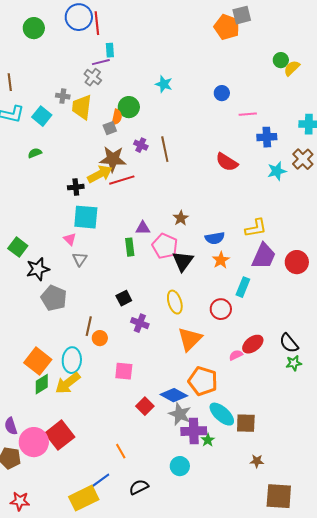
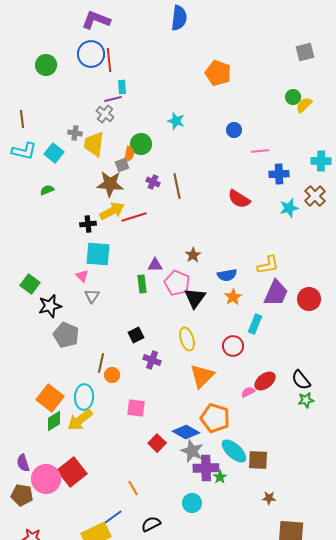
gray square: (242, 15) -> (305, 52), moved
orange pentagon: (227, 27) -> (218, 73), moved
brown star: (113, 159) -> (110, 184), moved

